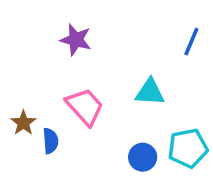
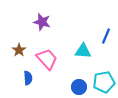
blue line: (191, 42) -> (106, 36), moved
brown star: (23, 123) -> (19, 50), moved

